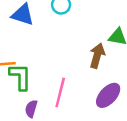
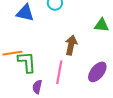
brown arrow: (97, 56) -> (71, 45), moved

